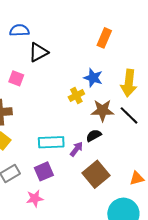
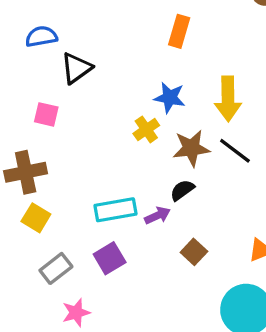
purple arrow: (76, 149) -> (157, 216), turned 35
brown square: (96, 174) -> (194, 252), size x0.6
pink star: (35, 198) -> (76, 313), moved

